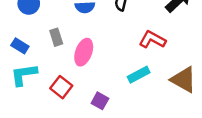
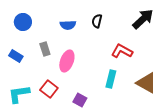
cyan L-shape: (24, 75) -> (19, 94), moved
cyan rectangle: (139, 75) -> (111, 79), turned -48

